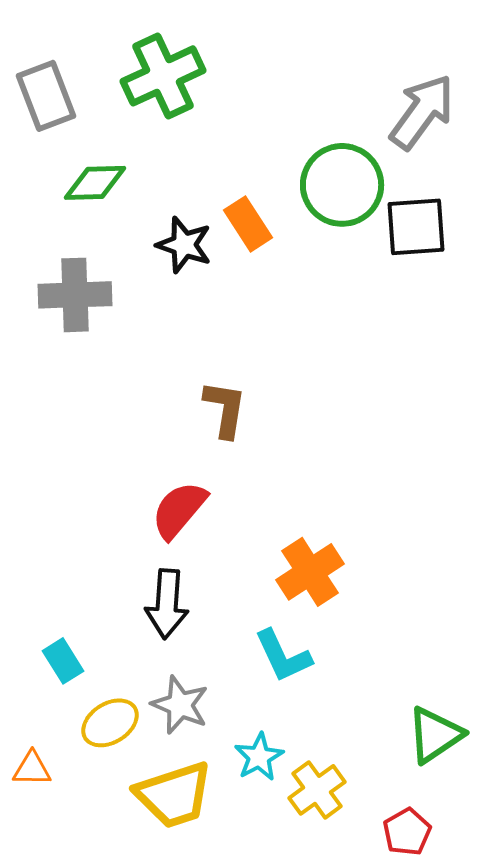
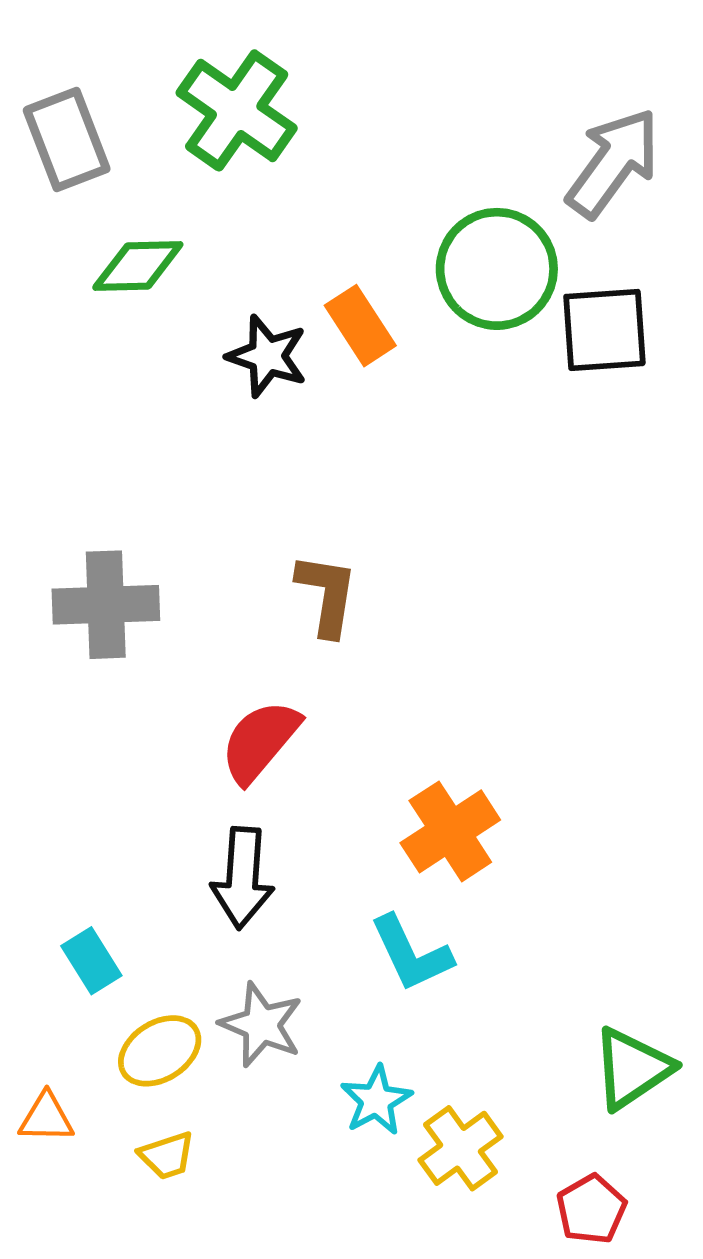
green cross: (163, 76) -> (237, 110), turned -30
gray cross: (75, 295) -> (106, 605), moved
yellow trapezoid: (174, 795) -> (167, 1156), moved, size x0.5

